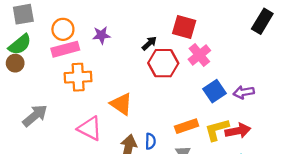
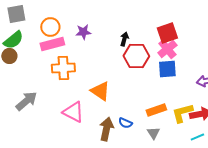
red square: (184, 27) -> (167, 33), moved, turned -35
black arrow: (149, 43) -> (124, 39), turned -32
blue square: (215, 91) -> (167, 69), moved, turned 30
blue semicircle: (150, 141) -> (125, 123), turned 112

